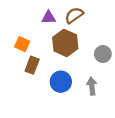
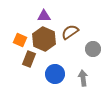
brown semicircle: (74, 15) -> (70, 32), moved
brown hexagon: (65, 43) -> (44, 39), moved

